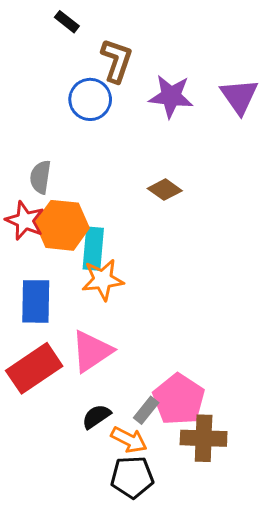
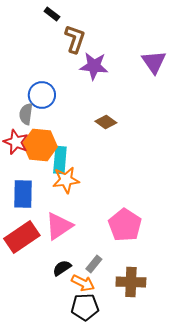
black rectangle: (67, 22) -> (52, 14), moved
purple star: (171, 96) -> (94, 66), moved
blue circle: (90, 99) -> (42, 95), moved
pink pentagon: (179, 399) -> (125, 225), moved

